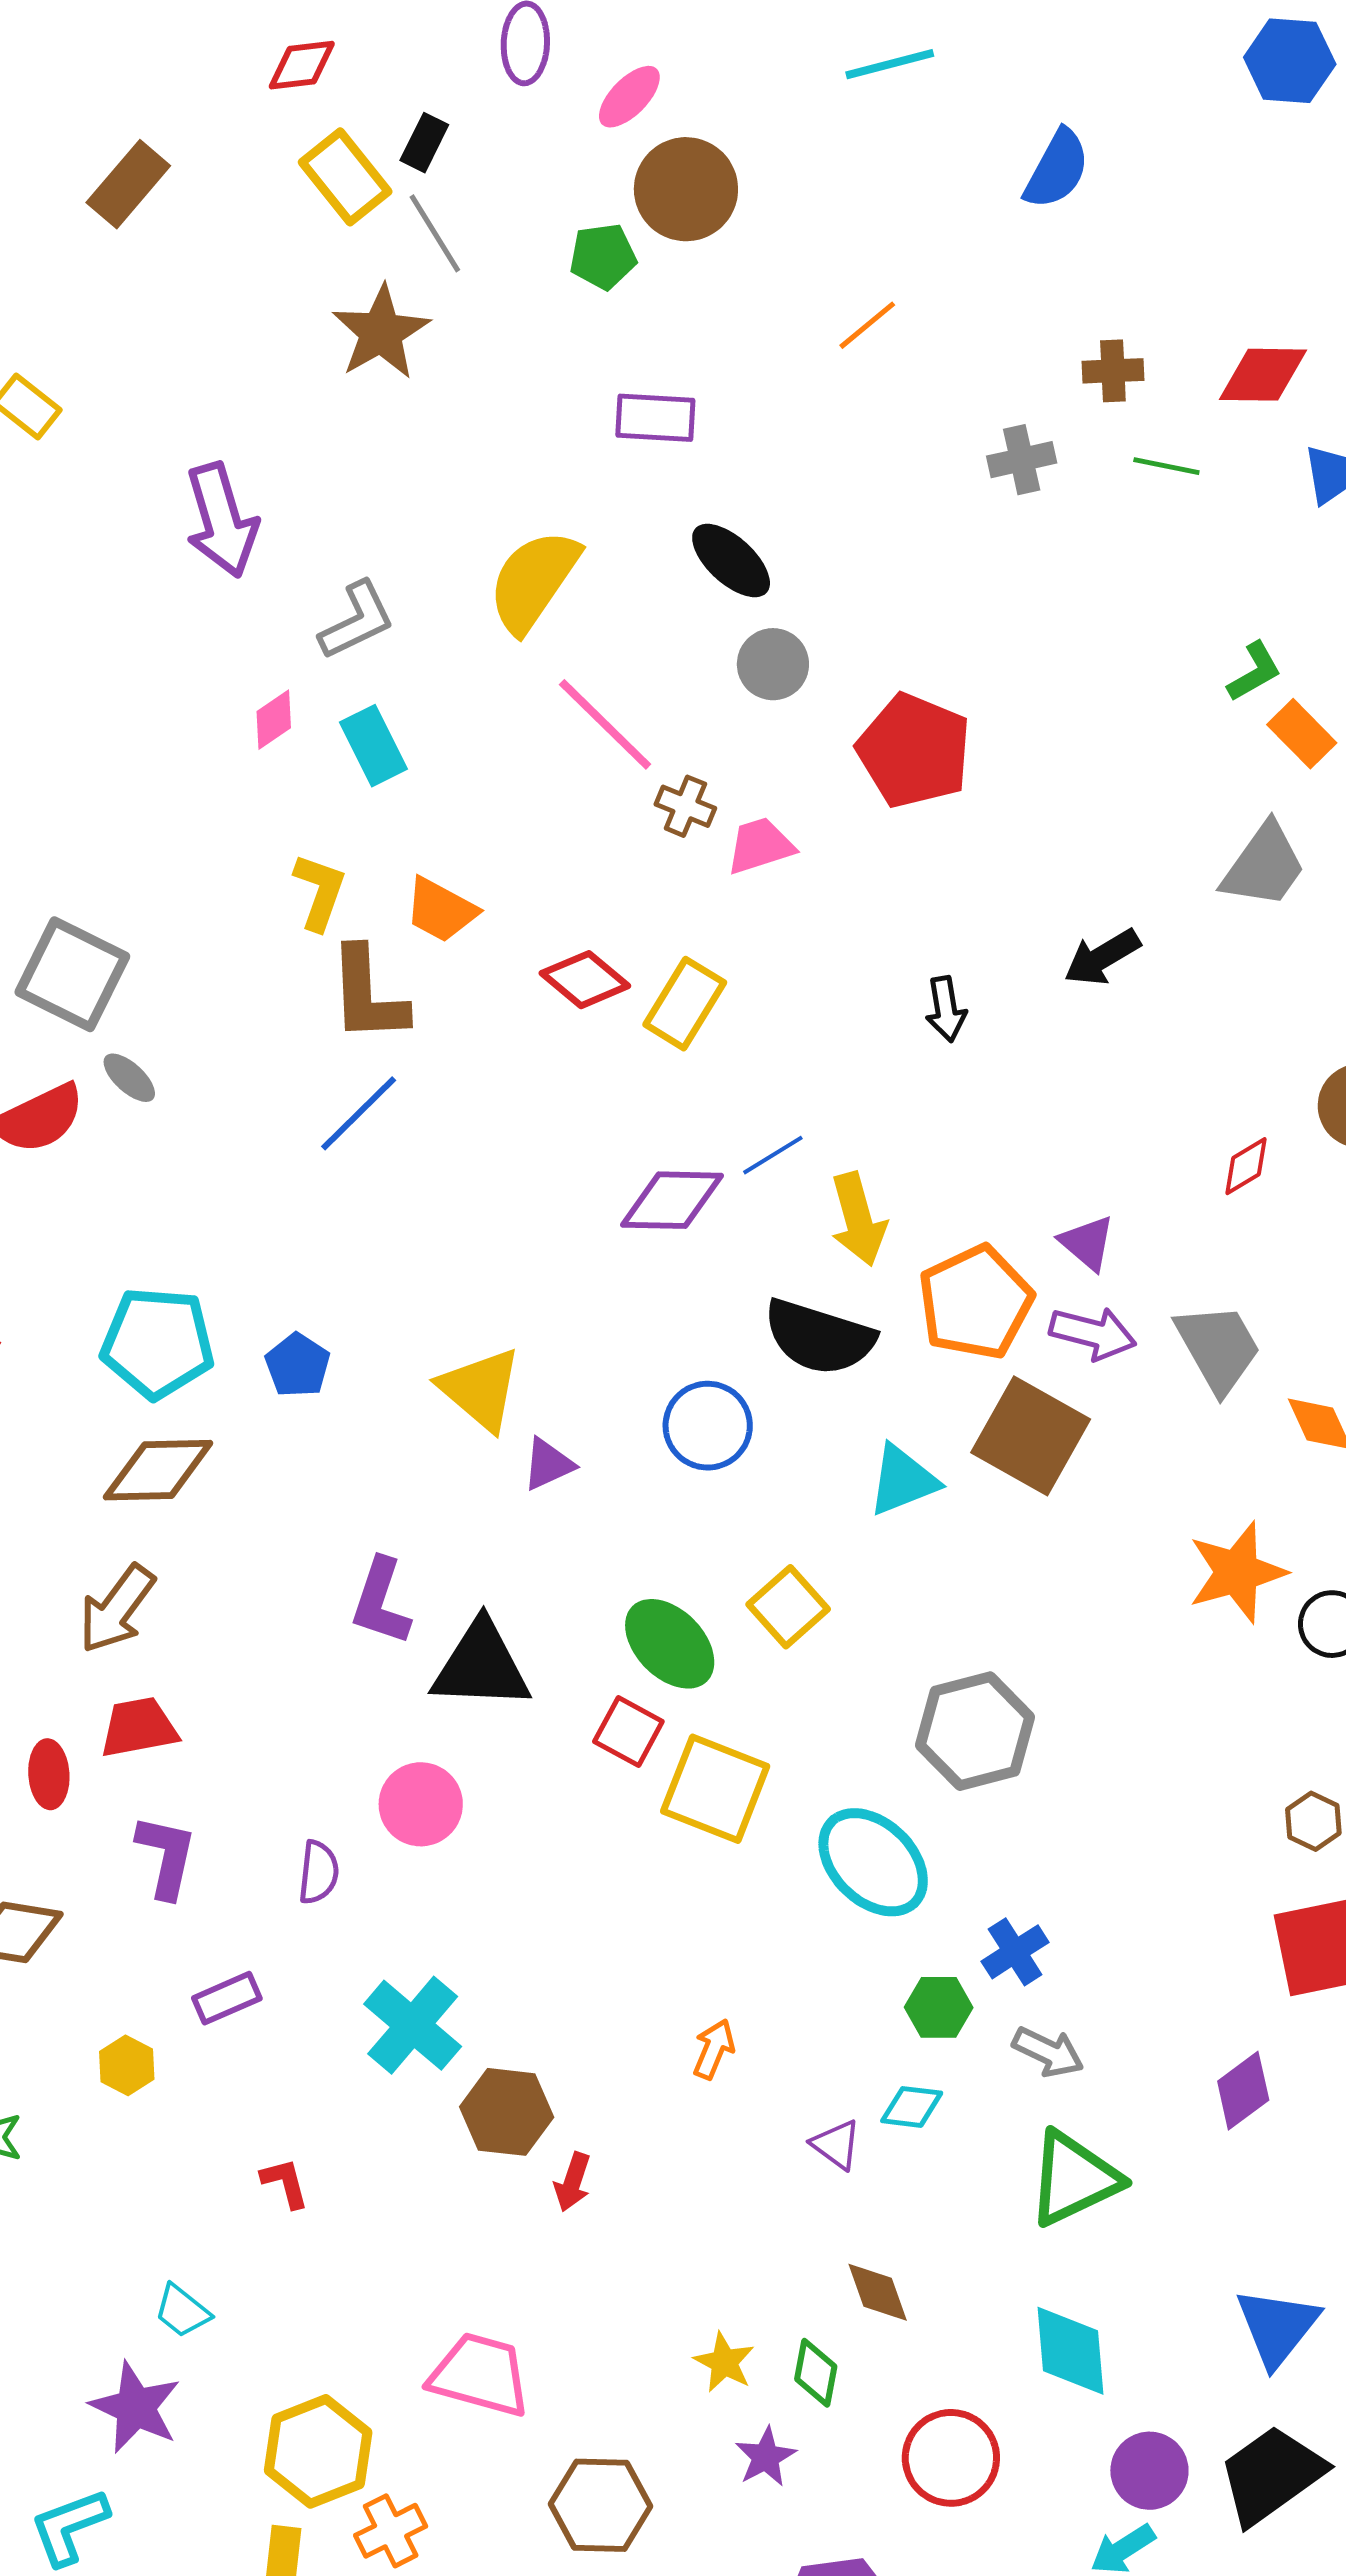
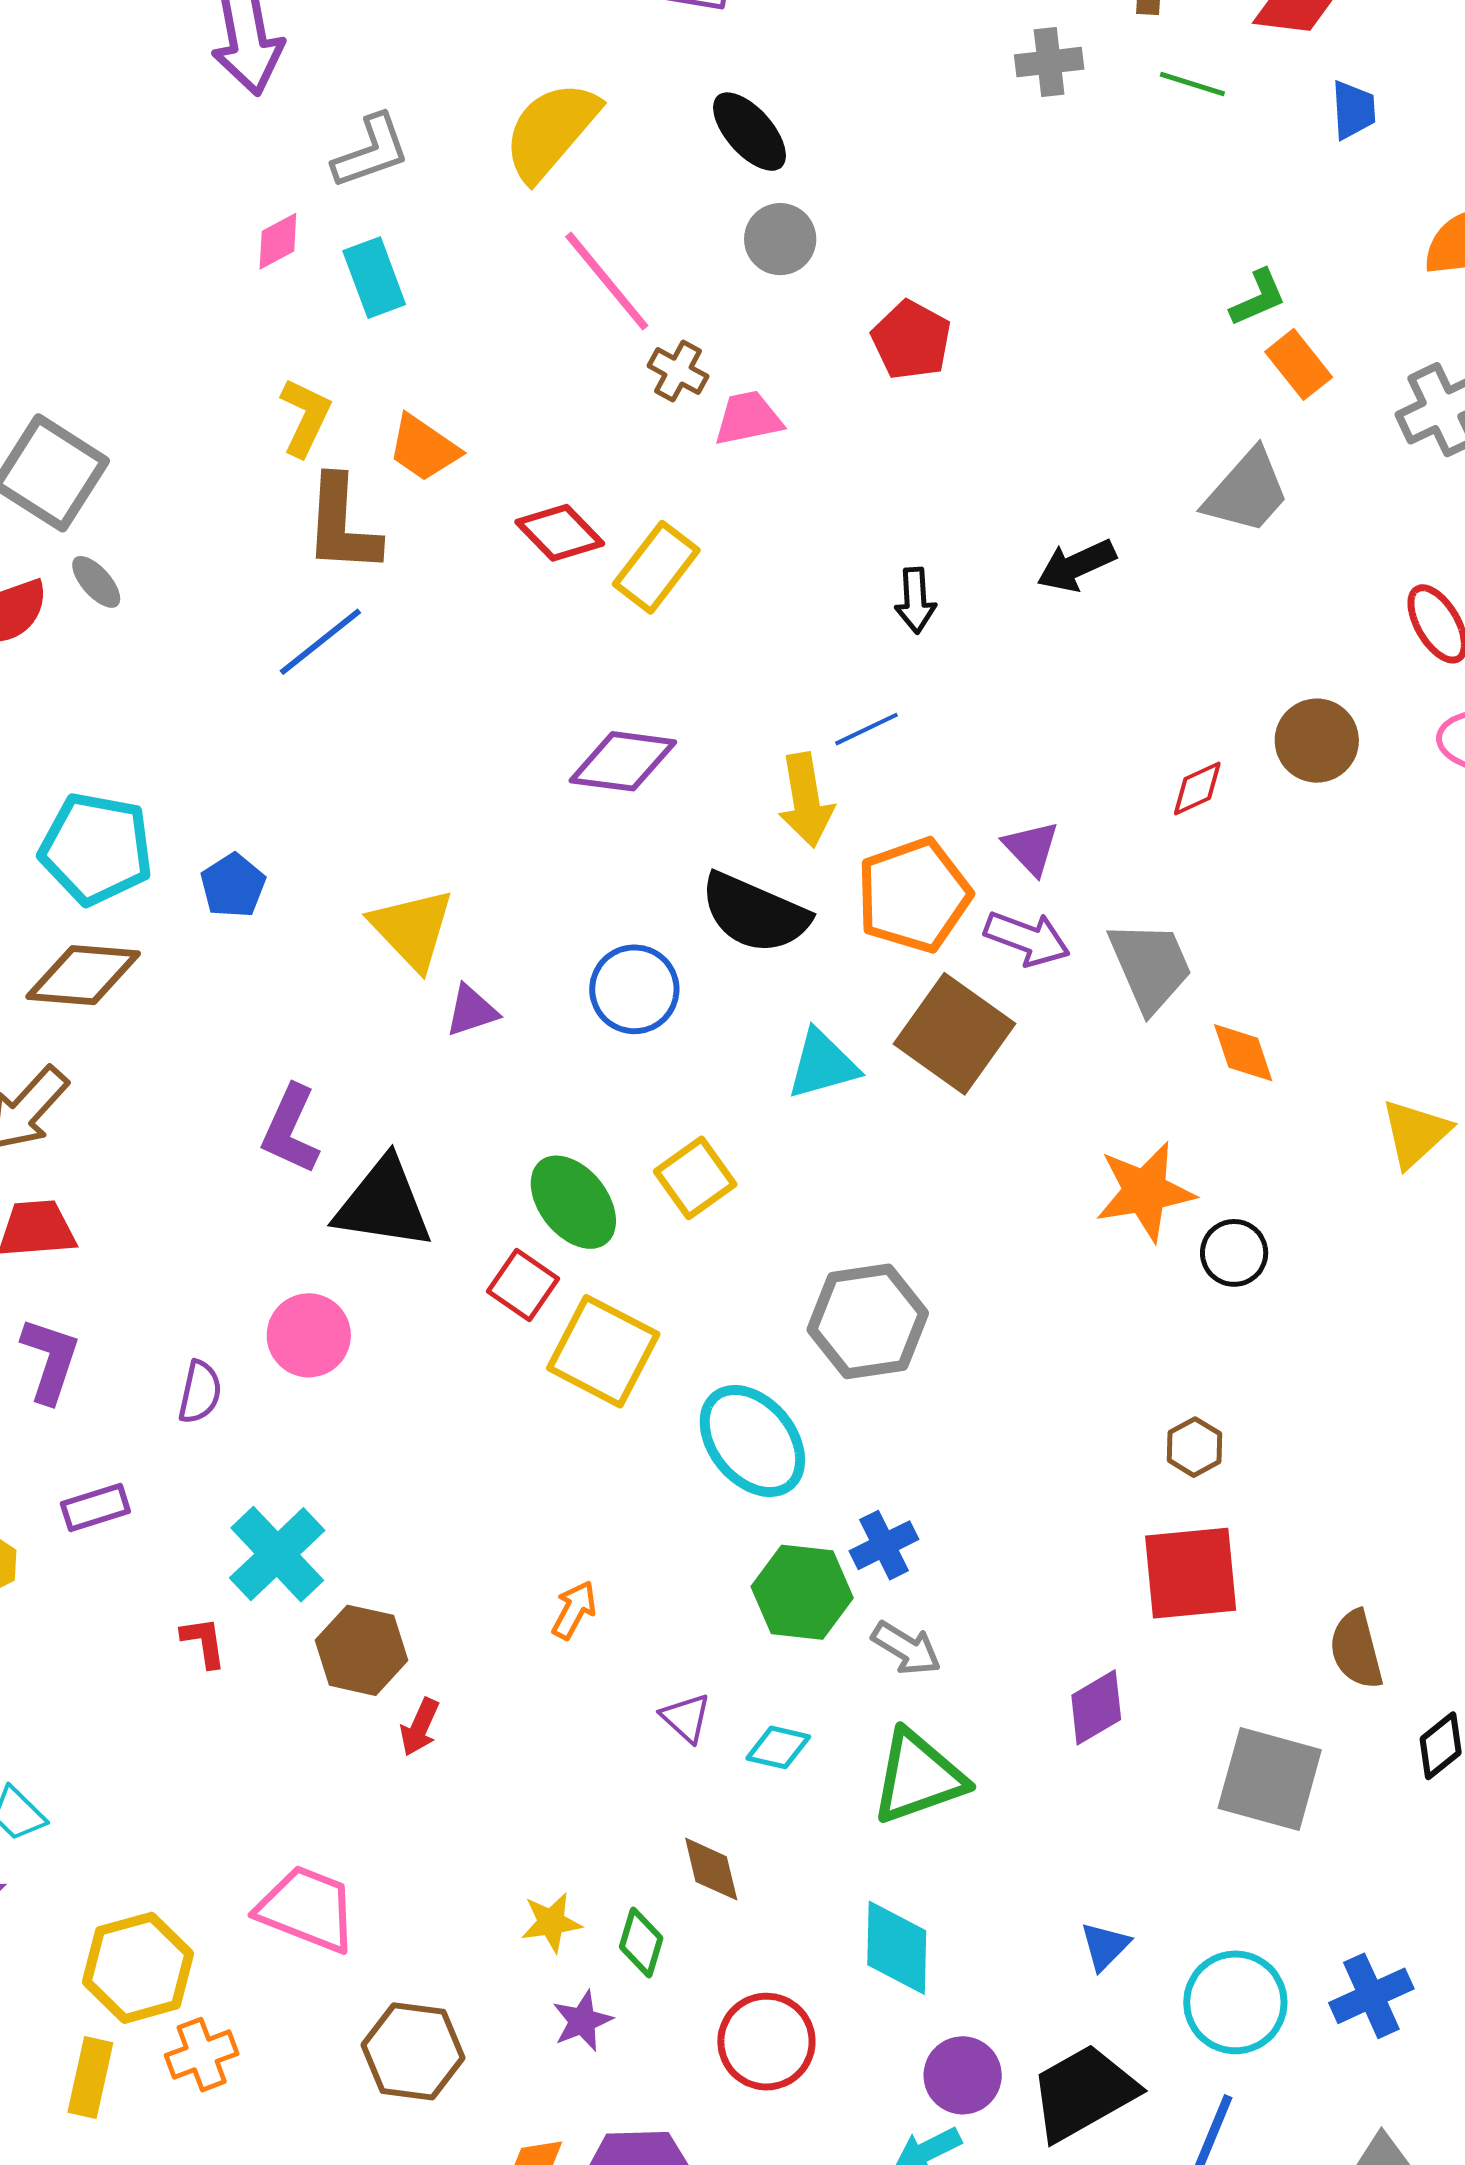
red pentagon: (914, 751) -> (911, 340), size x0.7
blue line: (773, 1155) -> (866, 729), moved
green hexagon: (939, 2007) -> (802, 1592), size x1.5
cyan diamond: (912, 2107) -> (778, 1747), moved
red L-shape: (285, 2183) -> (204, 1642), moved
blue triangle: (1277, 2327) -> (1105, 1946), size x0.6
yellow star: (724, 2362) -> (551, 1922), turned 30

